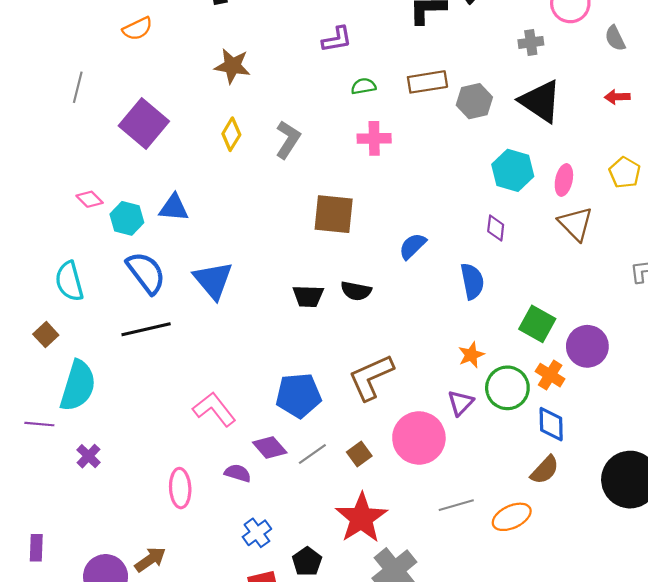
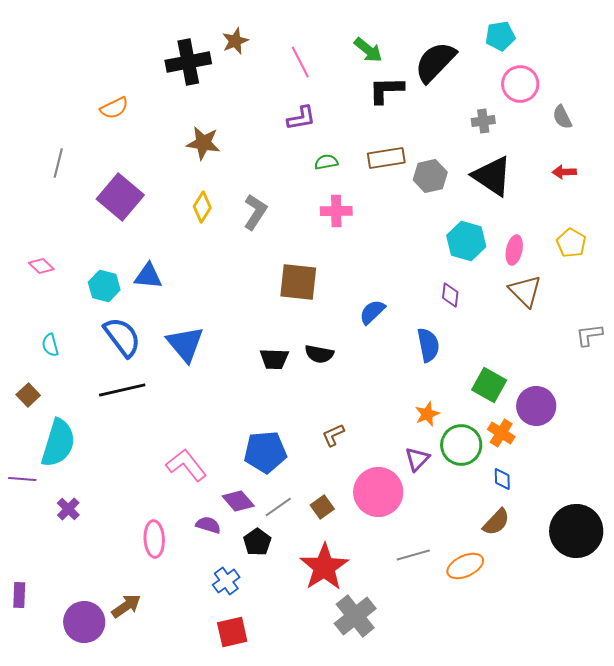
pink diamond: (90, 199) -> (41, 266), moved
cyan semicircle: (69, 281) -> (50, 345), size x0.6
brown L-shape: (371, 377) -> (333, 435), size x0.5
blue diamond: (551, 424) -> (502, 479), size x0.7
black pentagon: (307, 562) -> (257, 542), moved

